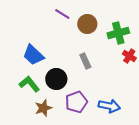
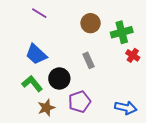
purple line: (62, 14) -> (39, 13), moved
blue arrow: (109, 106) -> (126, 108), moved

